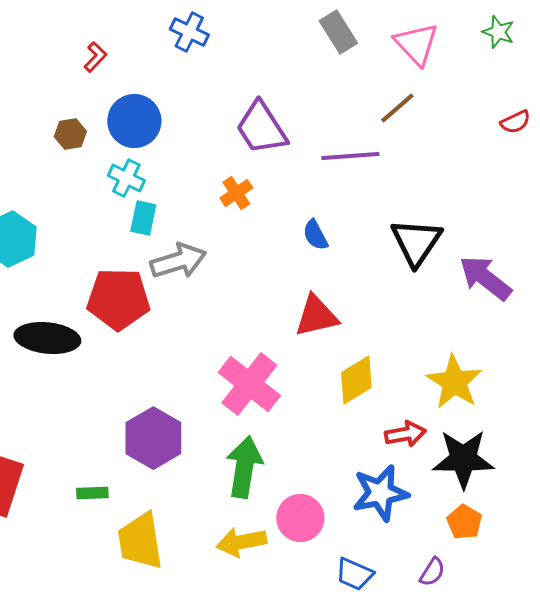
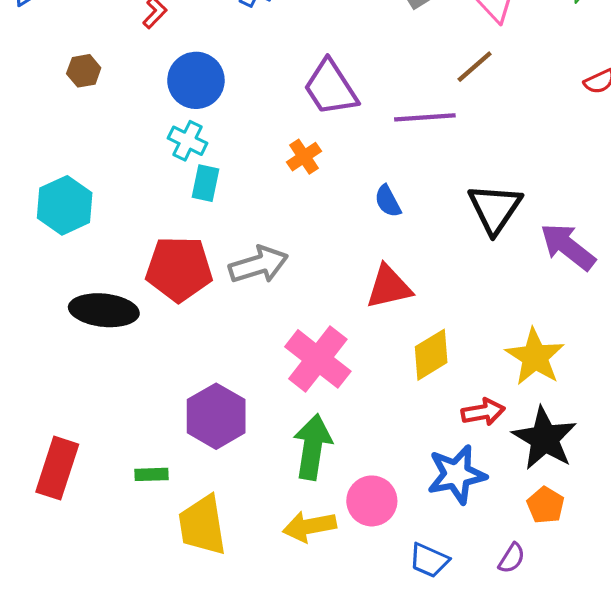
brown hexagon: (70, 134) -> (84, 71), moved
gray arrow: (178, 261) -> (258, 265), moved
black star: (463, 459) -> (545, 438), turned 30

